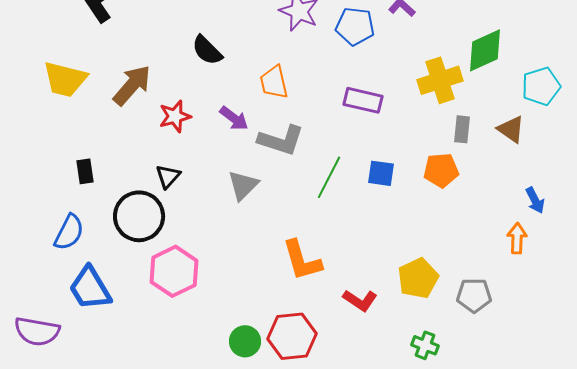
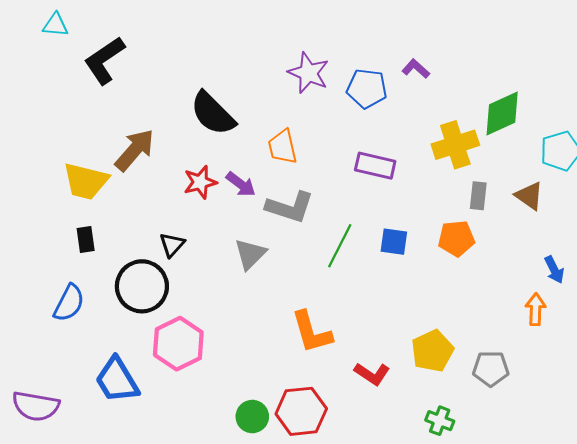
black semicircle: (207, 50) -> (213, 113), size x1.4
yellow trapezoid: (65, 79) -> (86, 181), moved
red star: (175, 116) -> (200, 182), moved
blue trapezoid: (90, 288) -> (117, 380), moved

